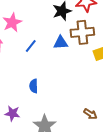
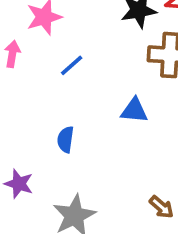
blue triangle: (61, 43) -> (134, 110), moved

